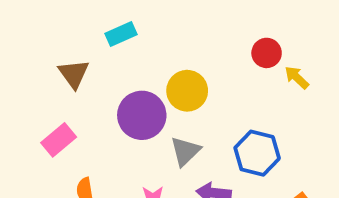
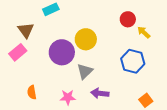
pink rectangle: (59, 140) -> (18, 52), moved
blue hexagon: (257, 153) -> (133, 61), moved

